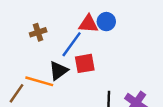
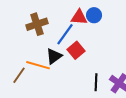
brown cross: (38, 32) -> (37, 24), size x1.5
red square: (85, 63) -> (76, 50), turned -30

